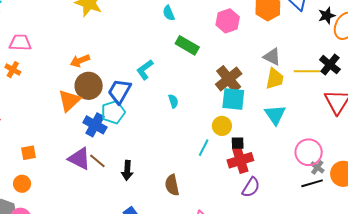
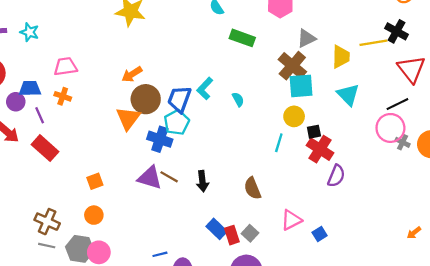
gray triangle: (272, 57) -> (306, 38), moved, turned -42
cyan L-shape: (145, 70) -> (205, 88), moved
red cross: (240, 160) -> (320, 149), turned -30
black line: (312, 183) -> (397, 104), moved

